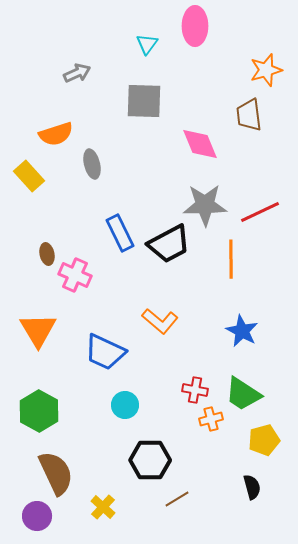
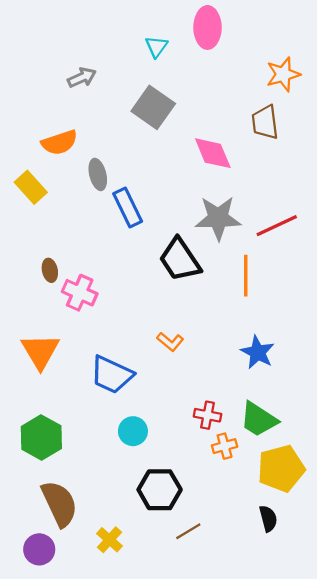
gray square: (144, 101) -> (153, 107), turned 33
blue rectangle: (120, 233) -> (128, 207), moved
black trapezoid: (169, 244) -> (180, 260), turned 84
orange L-shape: (160, 321) -> (170, 342), size x0.7
yellow pentagon: (264, 440) -> (281, 468), size x1.4

